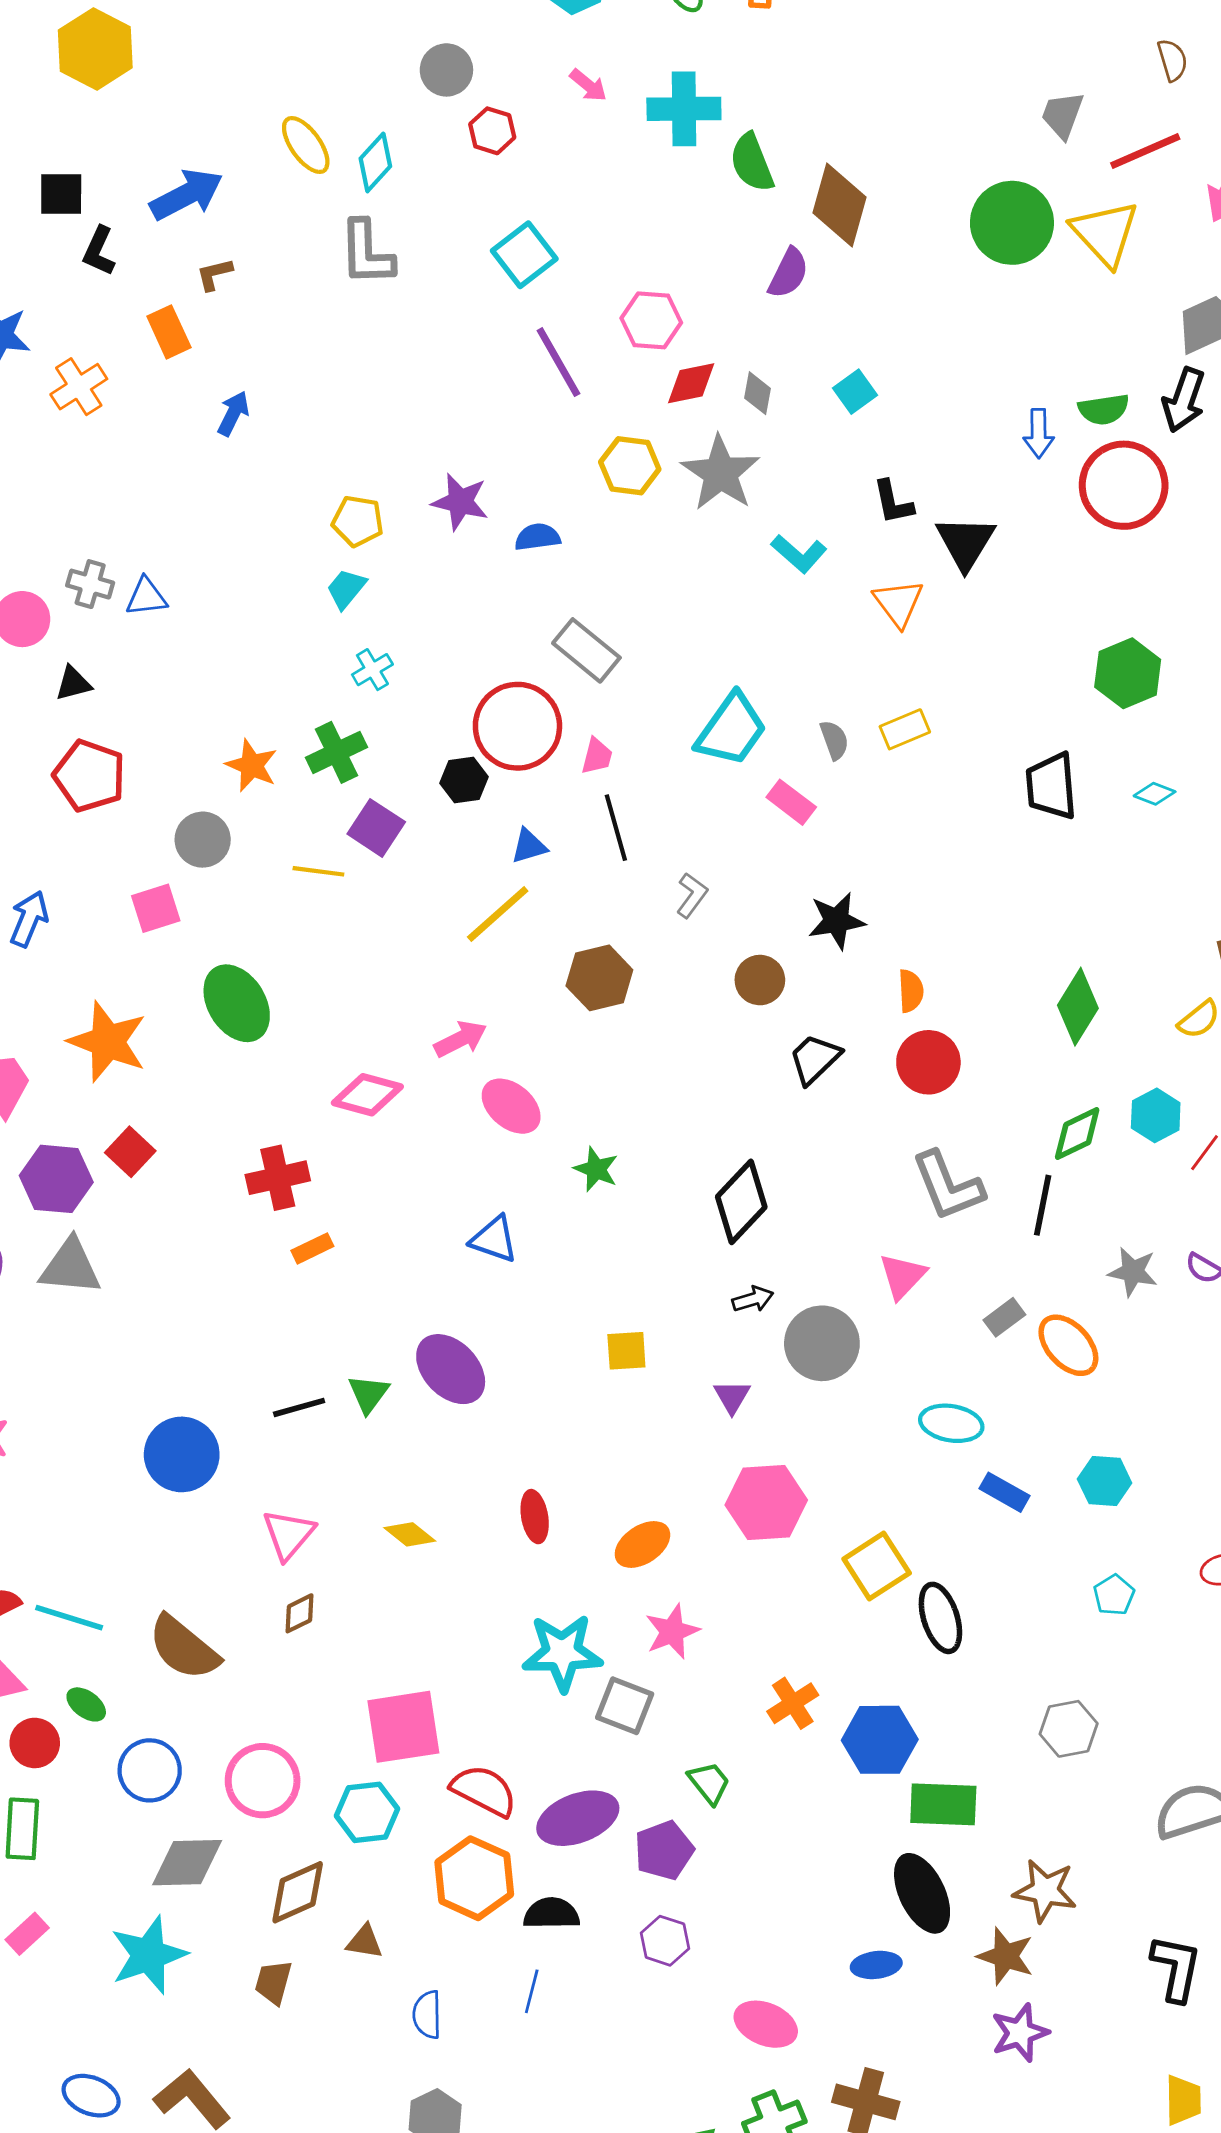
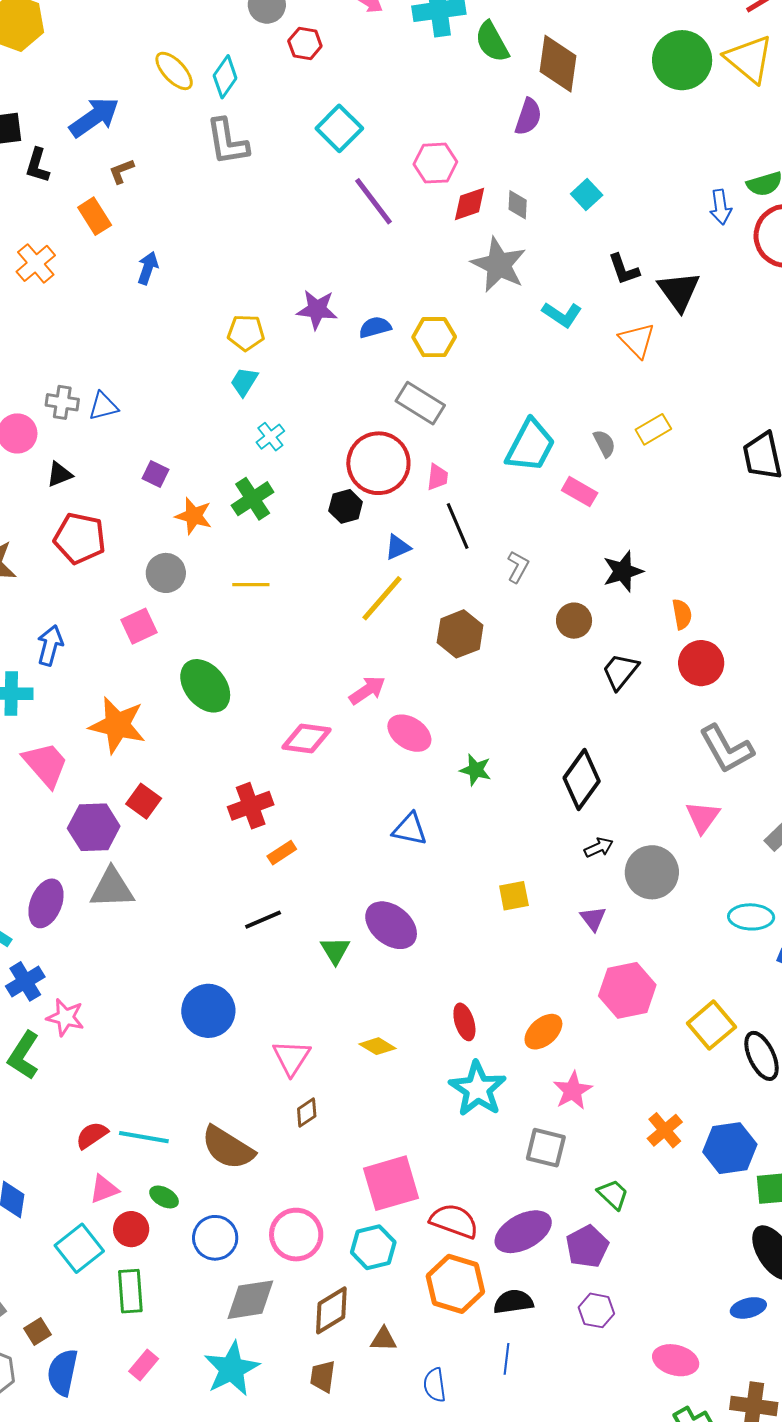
yellow hexagon: (630, 466) -> (434, 337), moved
purple square: (376, 828) -> (155, 474), moved, size x0.7
black line: (299, 1407) -> (263, 920), moved
cyan star: (562, 1653) -> (478, 1089), moved, turned -30

